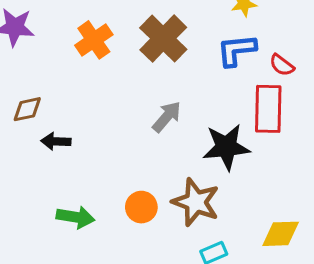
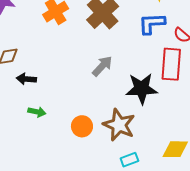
green arrow: (75, 217) -> (37, 112), moved, size x0.7

